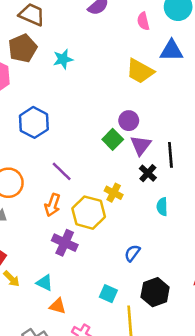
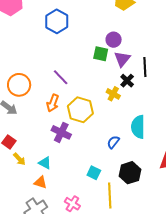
blue hexagon: (34, 122) -> (57, 21), moved
green square: (113, 139) -> (101, 54), turned -35
yellow cross: (114, 193) -> (113, 94), moved
cyan semicircle: (162, 207) -> (138, 127), moved, size x1.6
orange triangle: (58, 306) -> (40, 182), moved

